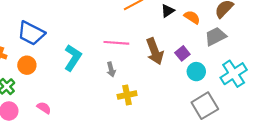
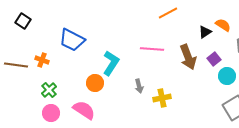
black triangle: (168, 11) -> (205, 32), moved
orange circle: (27, 65) -> (95, 83), moved
gray arrow: (111, 69) -> (139, 86), moved
pink semicircle: (44, 108) -> (84, 110), size x1.6

